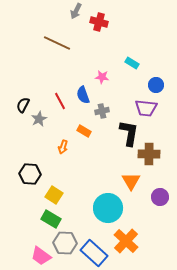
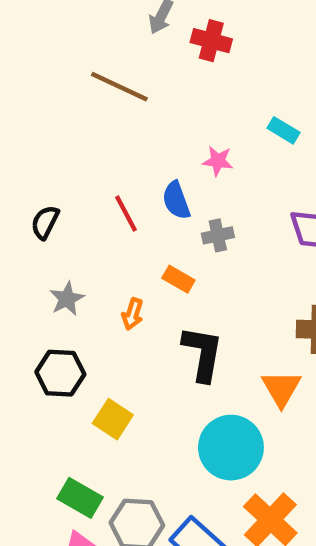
gray star: (39, 119) -> (67, 299), moved
black L-shape: (129, 133) -> (203, 353), moved
green rectangle: (51, 219) -> (80, 498), moved

